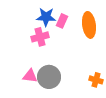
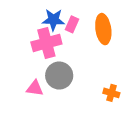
pink cross: (40, 37) -> (46, 43), size x1.4
gray circle: (49, 77) -> (59, 76), moved

